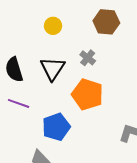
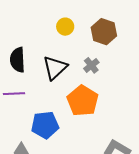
brown hexagon: (106, 22) -> (104, 32), moved
purple line: (19, 103) -> (14, 94), turned -35

